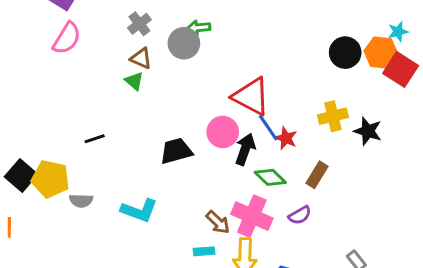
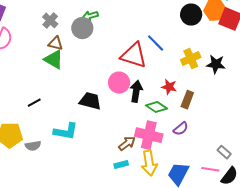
green triangle: (134, 81) -> (54, 59), size x1.5
blue line: (268, 128) -> (156, 43), moved
red star: (286, 138) -> (169, 87), moved
black trapezoid: (176, 151) -> (90, 101), turned 40
cyan L-shape: (139, 210) -> (66, 131), moved
brown arrow: (218, 222) -> (127, 143), turned -72

